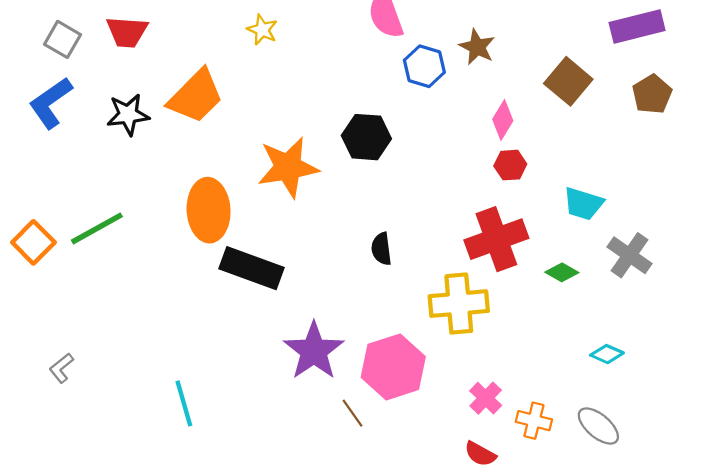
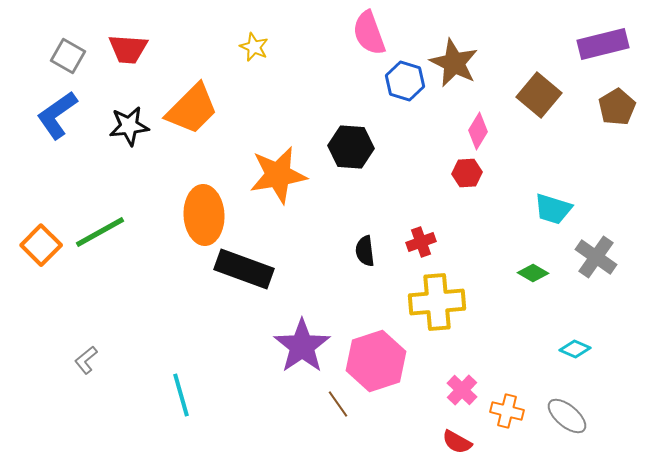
brown star: (477, 47) -> (454, 63), size x1.4
red hexagon: (510, 165) -> (467, 173), moved
red cross: (496, 239) -> (421, 242), moved, size x0.5
gray L-shape: (61, 368) -> (86, 360), moved

